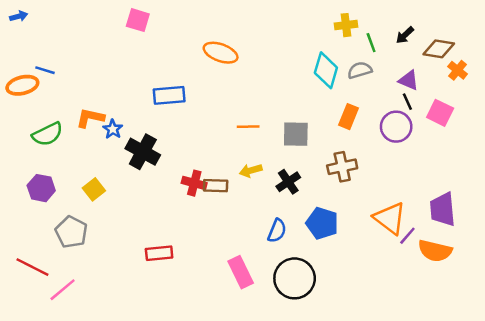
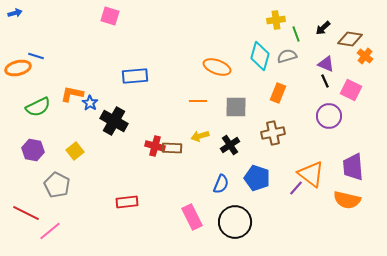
orange ellipse: (221, 53) -> (217, 67), moved
purple circle: (396, 127) -> (329, 116), moved
purple line: (407, 236) -> (296, 188), moved

